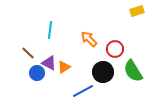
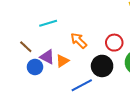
cyan line: (50, 30) -> (48, 23), turned 66
orange arrow: (89, 39) -> (79, 41), moved

